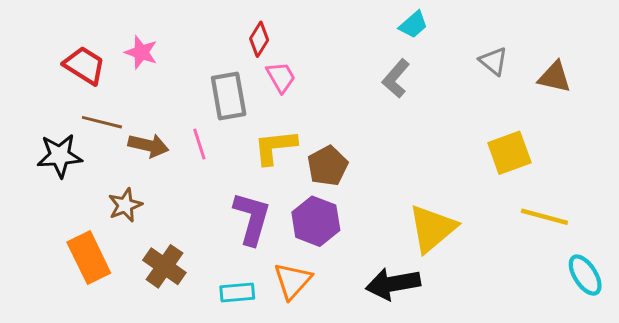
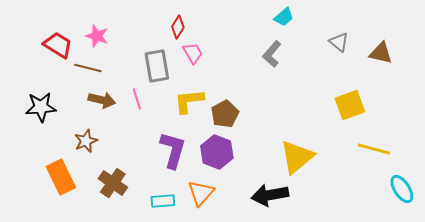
brown line: (102, 122) -> (88, 68), moved

